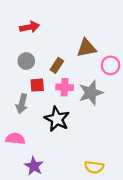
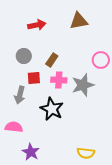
red arrow: (30, 27) -> (37, 25), moved
brown triangle: (86, 48) -> (79, 21), moved

